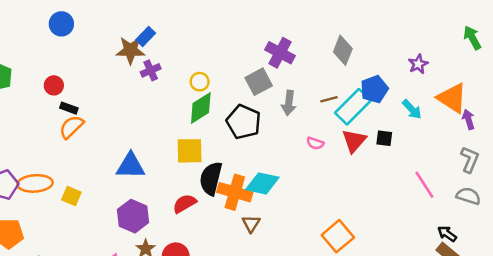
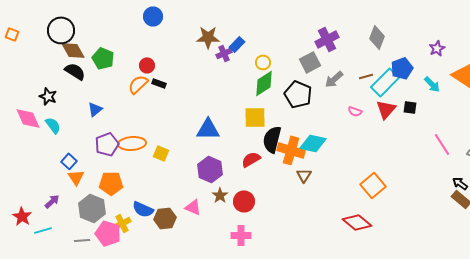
blue rectangle: (146, 36) -> (237, 44), moved
purple cross: (280, 53) -> (327, 39), turned 35
gray arrow: (289, 103) -> (334, 79), turned 42
orange semicircle: (71, 127) -> (138, 84), moved

